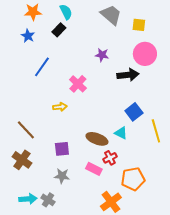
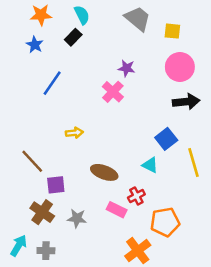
black arrow: (128, 75) -> (186, 102), moved
pink cross: (78, 84) -> (113, 92), moved
brown ellipse: (97, 139) -> (104, 172), moved
purple square: (62, 149) -> (56, 185), moved
brown cross: (22, 160) -> (42, 212), moved
cyan arrow: (28, 199) -> (19, 246), moved, turned -54
gray cross: (48, 200) -> (46, 251), moved, turned -32

